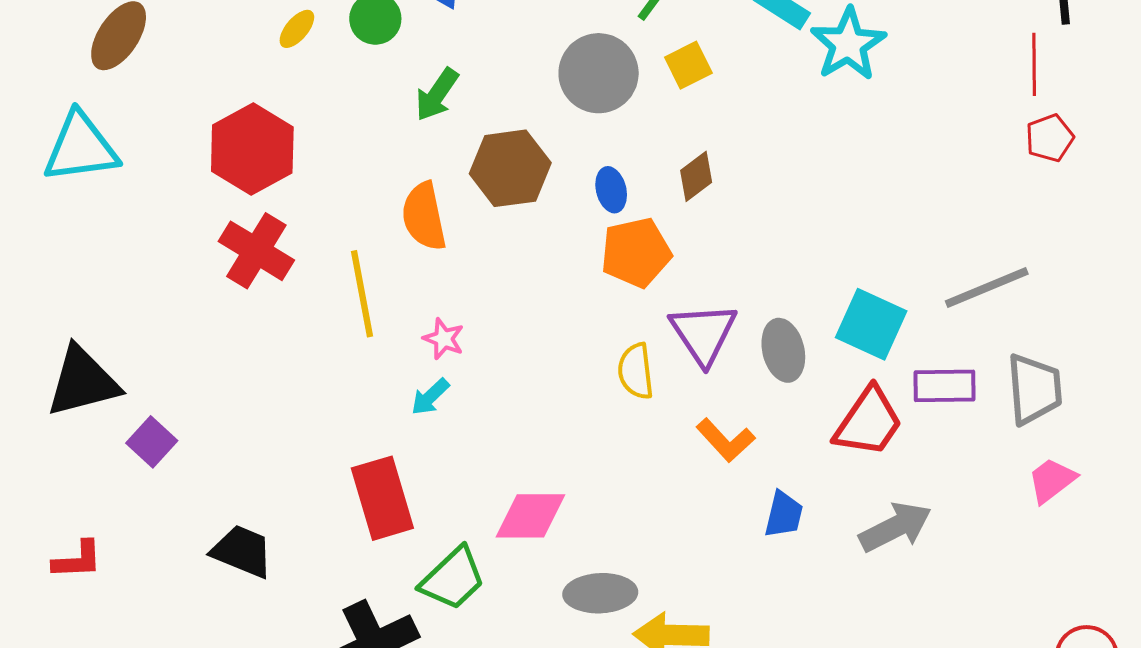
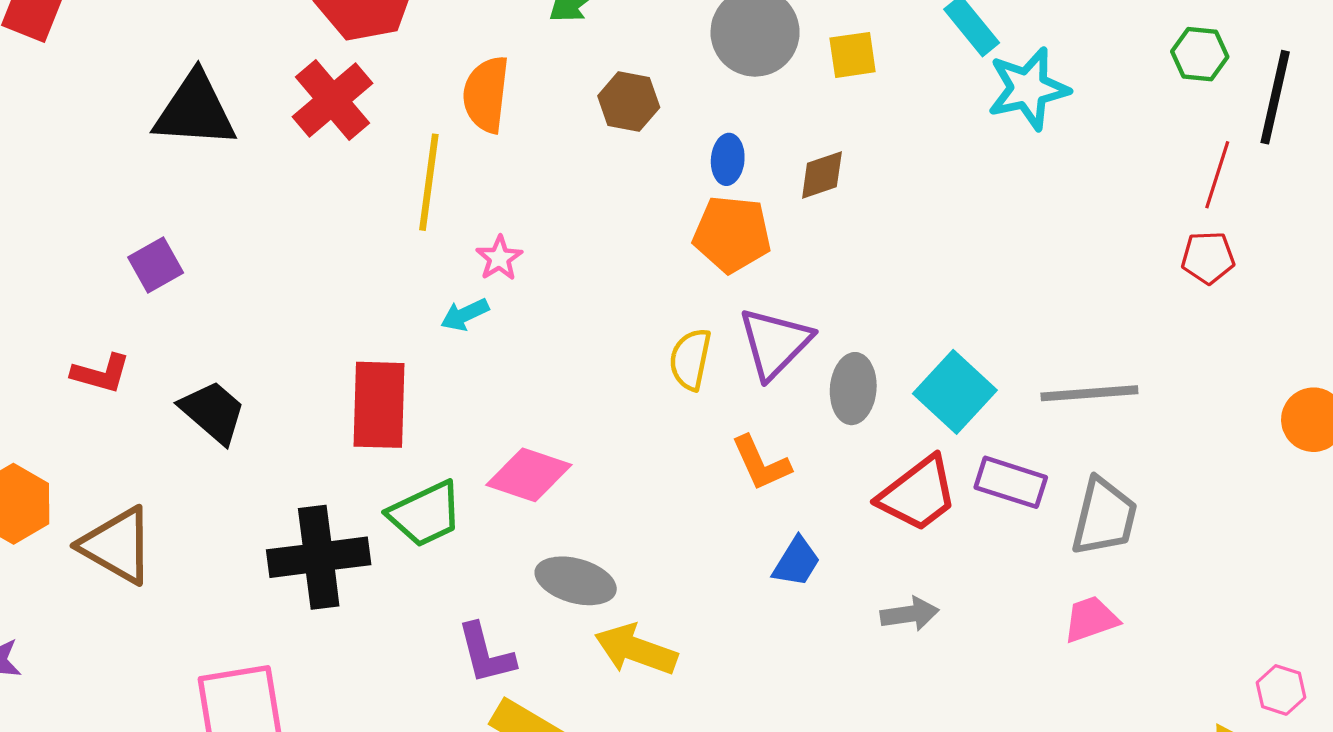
brown hexagon: (510, 168) -> (629, 102), size x0.7
orange semicircle: (424, 216) -> (486, 94), moved
black triangle: (83, 382) -> (195, 110), moved
gray arrow: (895, 527) -> (910, 614), size x0.7
red L-shape: (77, 560) -> (101, 373), moved

